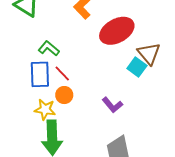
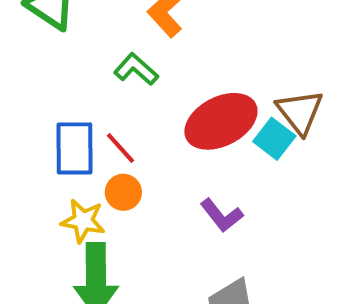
red ellipse: (117, 31) -> (221, 121), moved
green L-shape: (49, 48) -> (136, 69), moved

